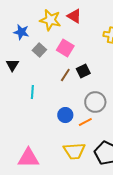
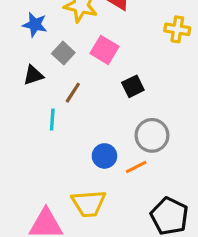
black triangle: (12, 65) -> (33, 75), moved, turned 40
brown line: (65, 75) -> (73, 93), moved
yellow trapezoid: (74, 151) -> (89, 203), moved

